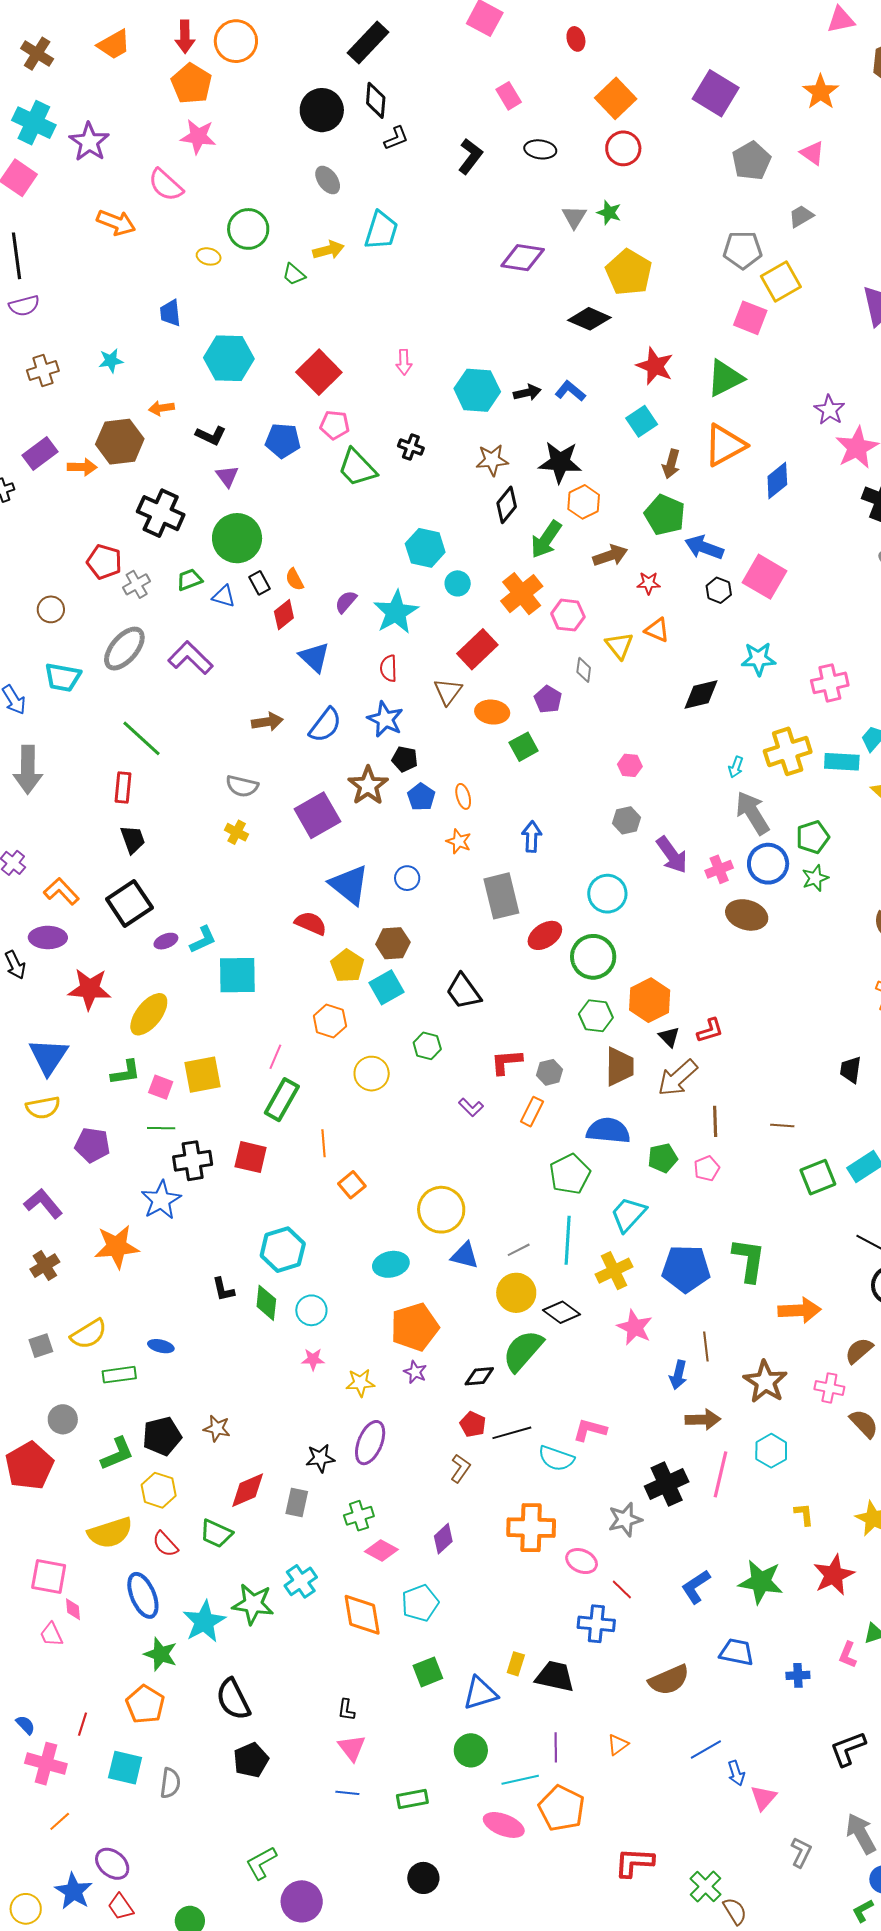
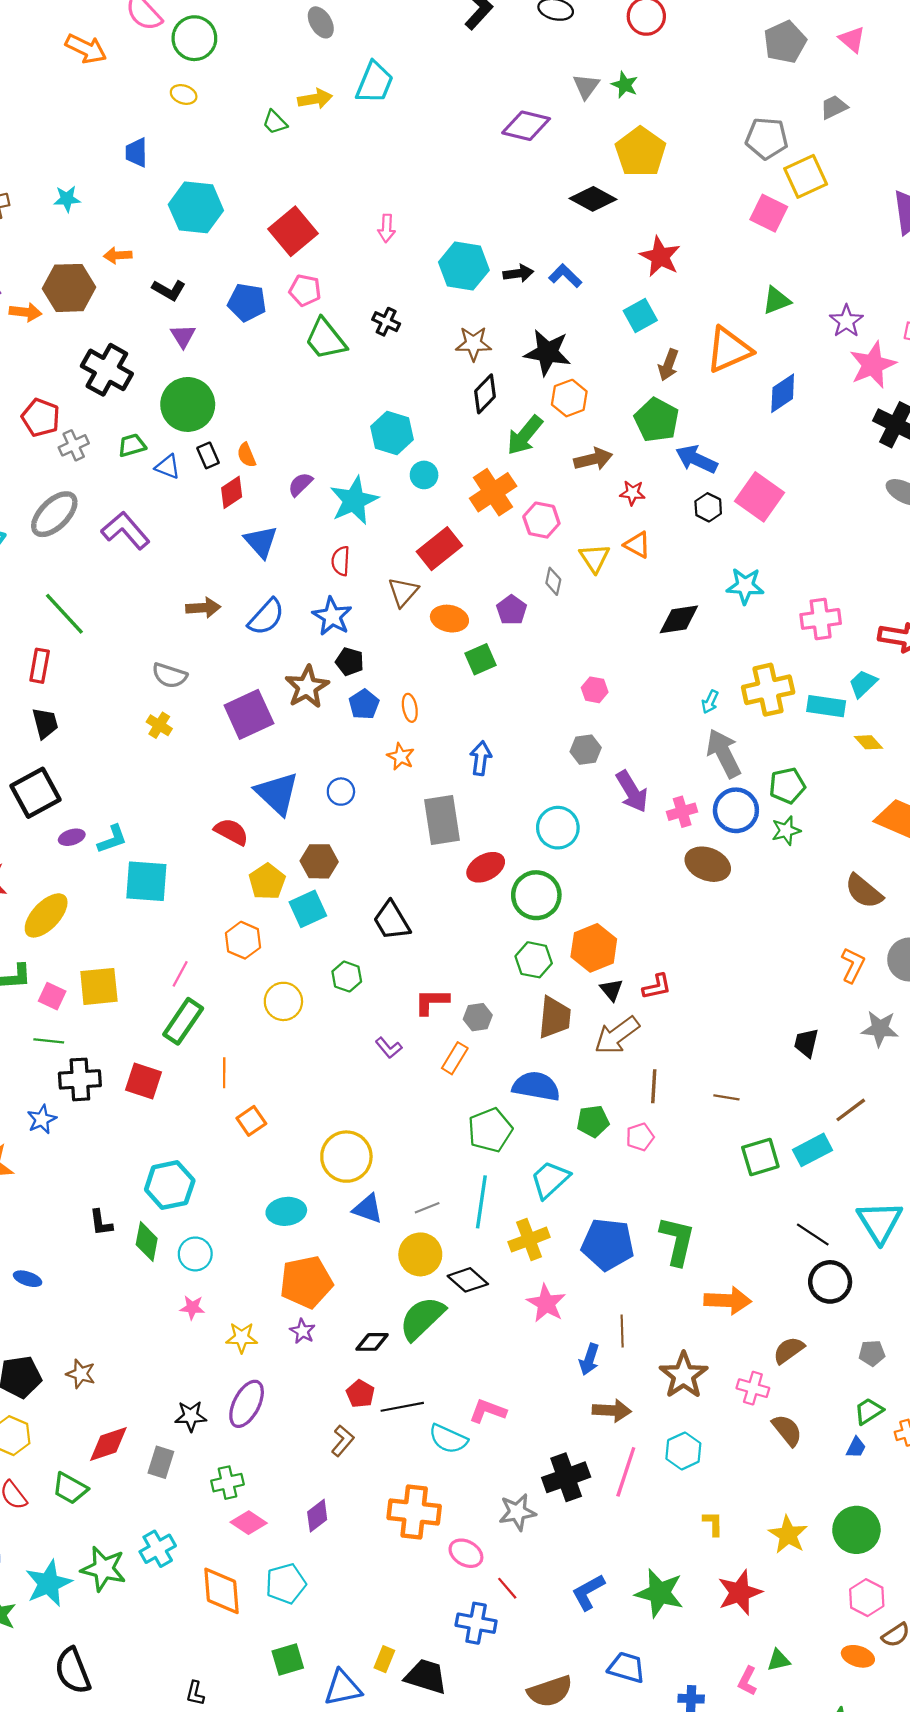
green circle: (248, 229) -> (194, 38), moved
green triangle: (725, 378) -> (776, 300), moved, size x0.7
blue star: (161, 1200) -> (42, 1119), size x0.7

